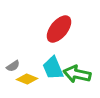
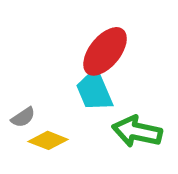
cyan trapezoid: (53, 68) -> (94, 91), moved

